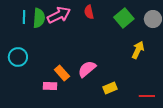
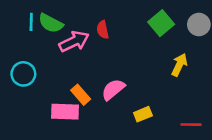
red semicircle: (89, 12) -> (103, 30), moved
pink arrow: (59, 15) -> (74, 41), moved
green semicircle: (39, 18) -> (51, 23), turned 114
pink rectangle: (50, 86) -> (65, 112), size x1.5

